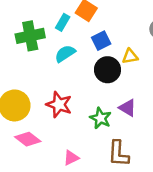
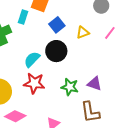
cyan semicircle: (65, 54) -> (32, 59), moved
black circle: (108, 70) -> (56, 51), moved
purple triangle: (128, 108) -> (95, 84), moved

